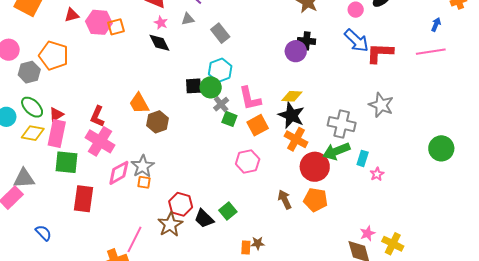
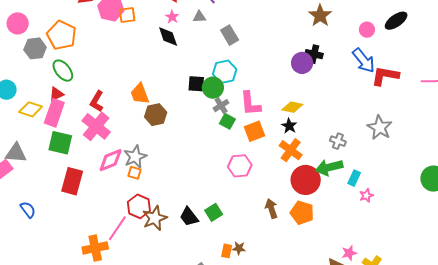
green ellipse: (32, 107) -> (63, 71), moved
black star: (291, 115) -> (289, 126), size x0.6
gray cross: (342, 124) -> (338, 141), size x0.6
red hexagon: (181, 204) -> (139, 206), moved

